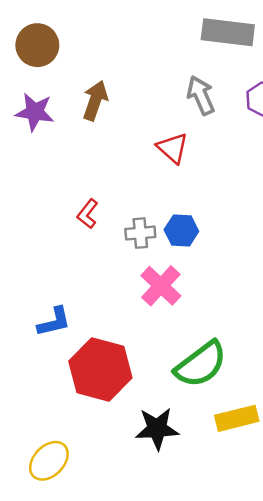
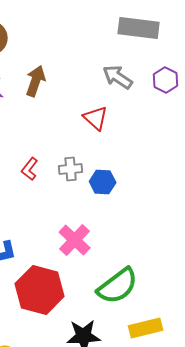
gray arrow: (201, 95) -> (118, 77), turned -32
gray cross: (140, 233) -> (71, 169), moved
pink cross: (161, 286) -> (75, 240), moved

